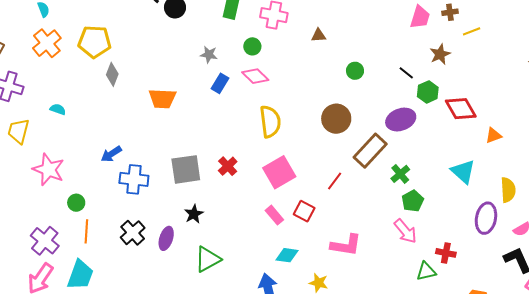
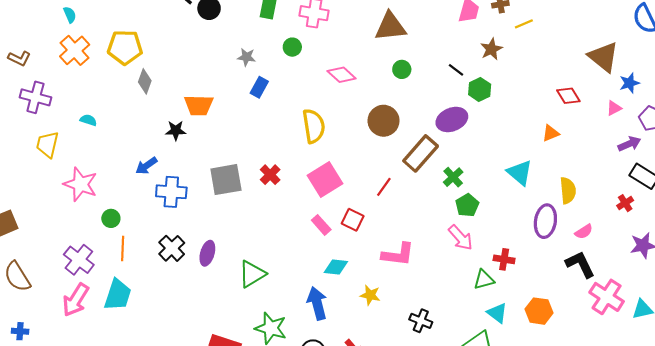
brown triangle: (319, 35) -> (390, 27), moved, size x2.0
pink diamond: (255, 76) -> (342, 75), moved
red diamond: (461, 109) -> (568, 96), moved, size x0.7
black star: (194, 214) -> (176, 130), moved, turned 30

